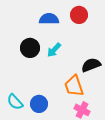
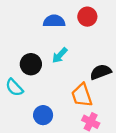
black circle: (30, 48) -> (31, 64), moved
cyan semicircle: (15, 102) -> (14, 87), moved

